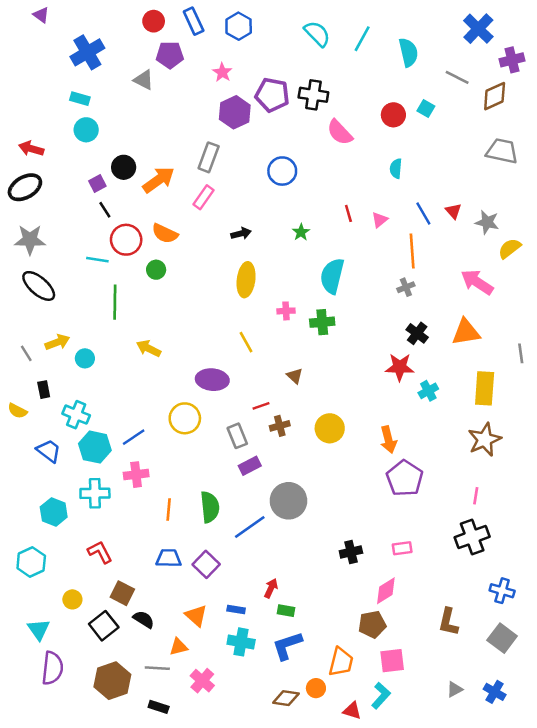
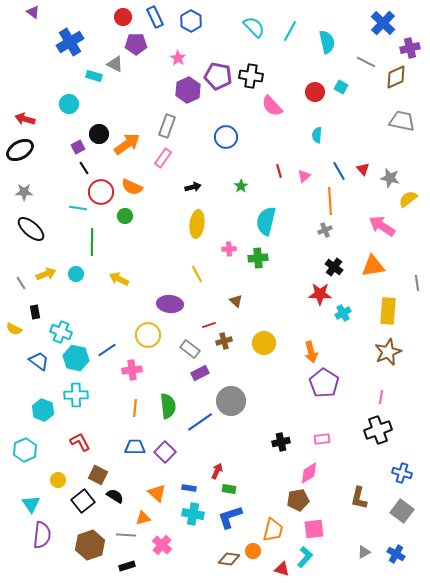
cyan rectangle: (80, 99) -> (94, 76), moved
gray star: (30, 240) -> (24, 192), size x0.7
cyan circle: (85, 358) -> (76, 274), moved
gray rectangle: (237, 436) -> (190, 349), turned -30
pink cross: (136, 475) -> (132, 370), moved
black rectangle: (159, 707) -> (127, 566), turned -35

